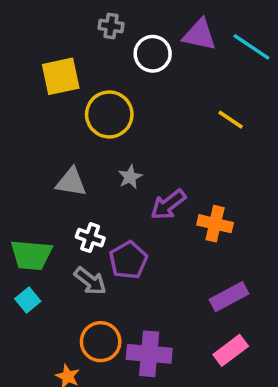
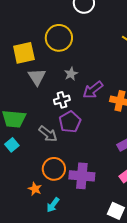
yellow square: (61, 76) -> (24, 53), moved
gray triangle: (71, 182) -> (37, 77), turned 48
white cross: (90, 238) -> (62, 100), moved, turned -35

